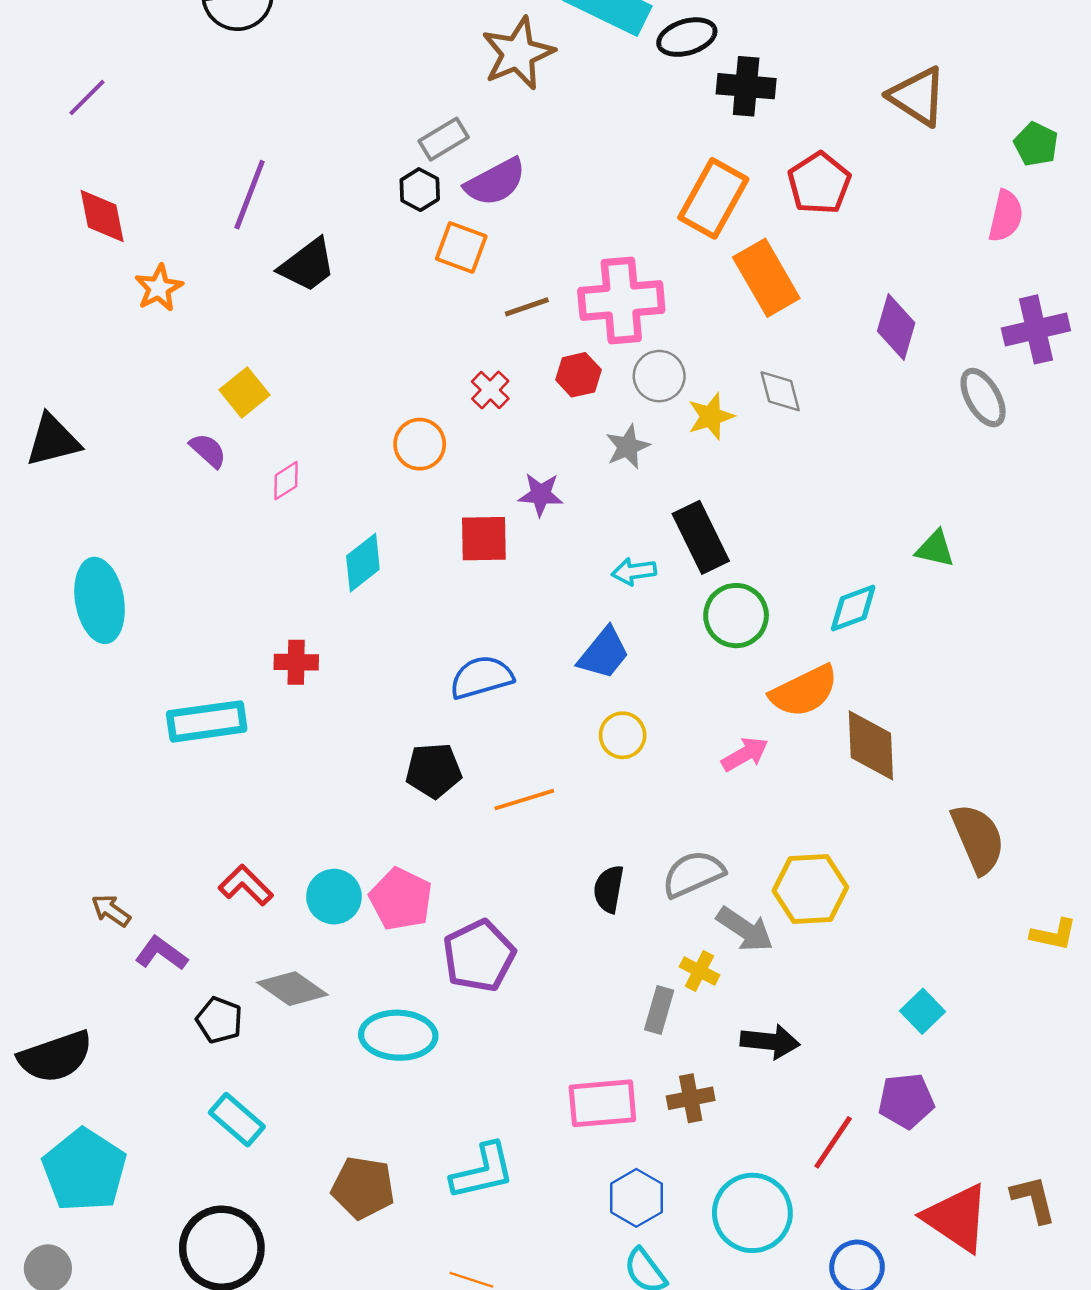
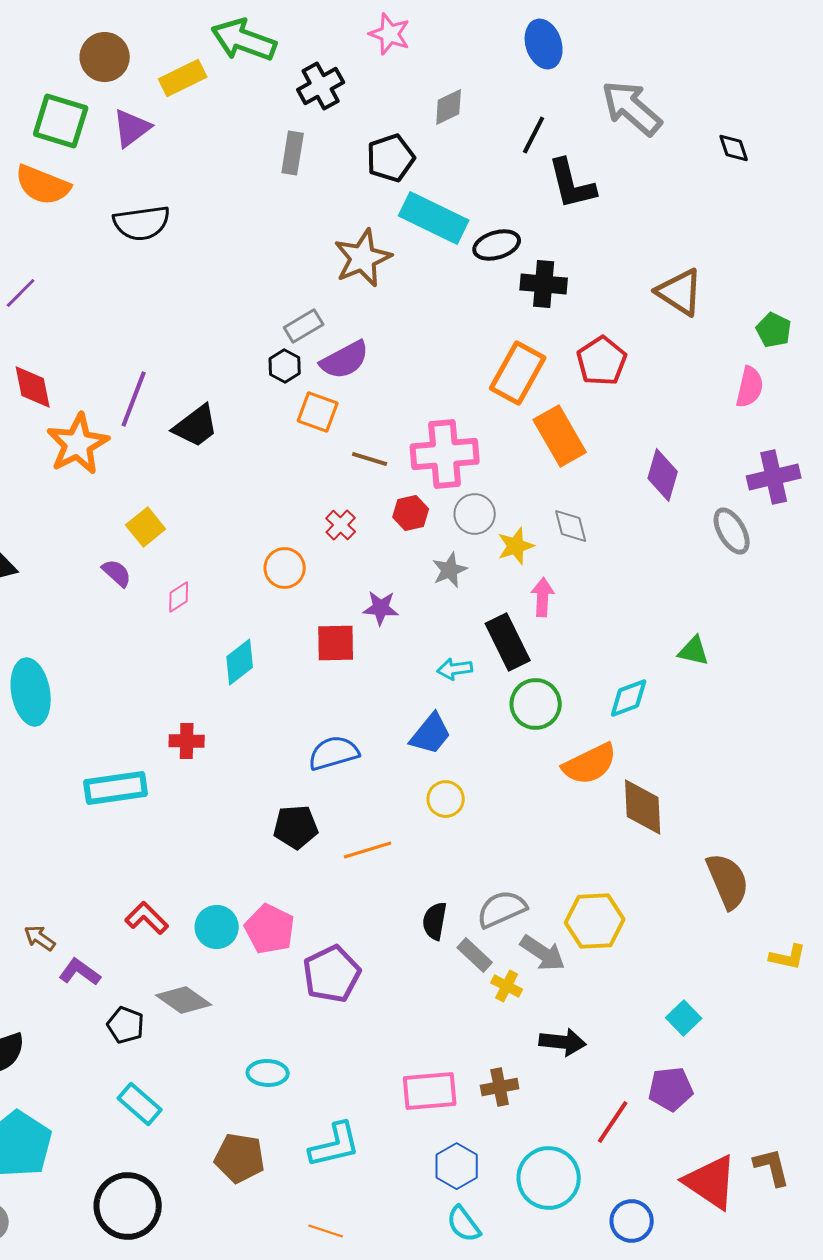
purple line: (250, 195) -> (134, 399), moved
orange star: (159, 288) -> (78, 444), size x1.6
brown line: (527, 307) -> (370, 459), turned 36
pink arrow: (745, 754) -> (543, 597), moved, turned -57
gray rectangle: (659, 1010) -> (475, 955), moved, turned -63
cyan ellipse: (398, 1035) -> (268, 1073), moved, size x0.7

